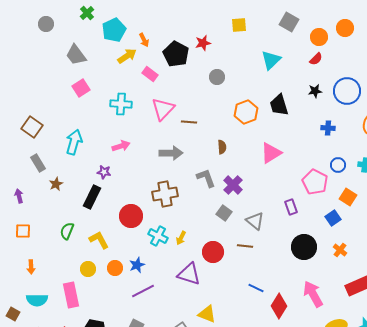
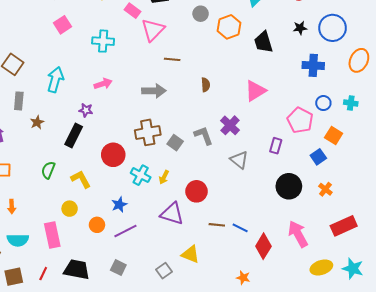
pink triangle: (163, 109) -> (153, 30), moved
orange hexagon: (246, 112) -> (229, 27), moved
blue cross: (328, 128) -> (313, 65), size x1.5
gray rectangle: (38, 163) -> (19, 101), turned 36
gray L-shape: (206, 178) -> (204, 136), moved
purple cross: (233, 185) -> (230, 125), moved
purple rectangle: (291, 207) -> (276, 146), turned 35
gray square: (224, 213) -> (175, 143), moved
brown line: (245, 246) -> (217, 225), moved
orange circle: (115, 268) -> (97, 225), moved

